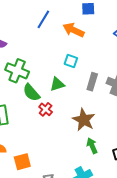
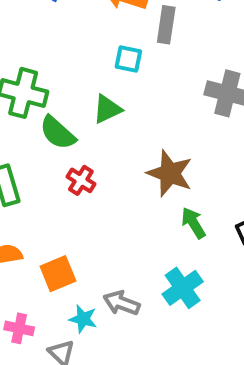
gray rectangle: (92, 82) -> (166, 25), moved
red cross: (46, 109) -> (81, 180), moved

